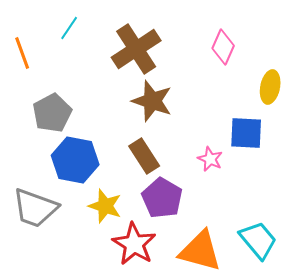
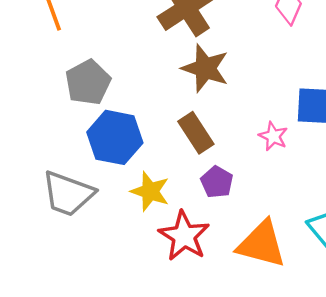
purple pentagon: (162, 198) -> (217, 182), size x0.7

